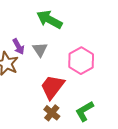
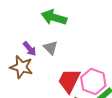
pink hexagon: (81, 61) -> (93, 81), moved

